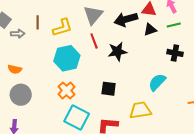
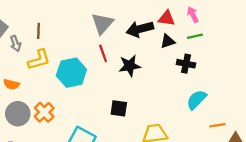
yellow L-shape: (62, 28) -> (39, 60), moved
gray arrow: (18, 34) -> (16, 43), turned 72
black cross: (175, 53) -> (186, 64), moved
cyan semicircle: (157, 82) -> (196, 100), moved
orange cross: (67, 90) -> (44, 112), moved

